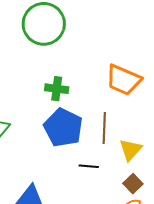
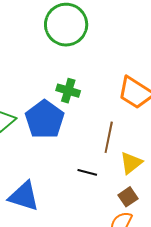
blue pentagon: (63, 128) -> (45, 119), moved

